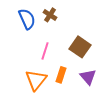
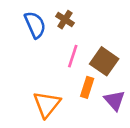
pink line: (45, 51) -> (73, 56), moved
orange rectangle: (61, 75) -> (87, 87), moved

